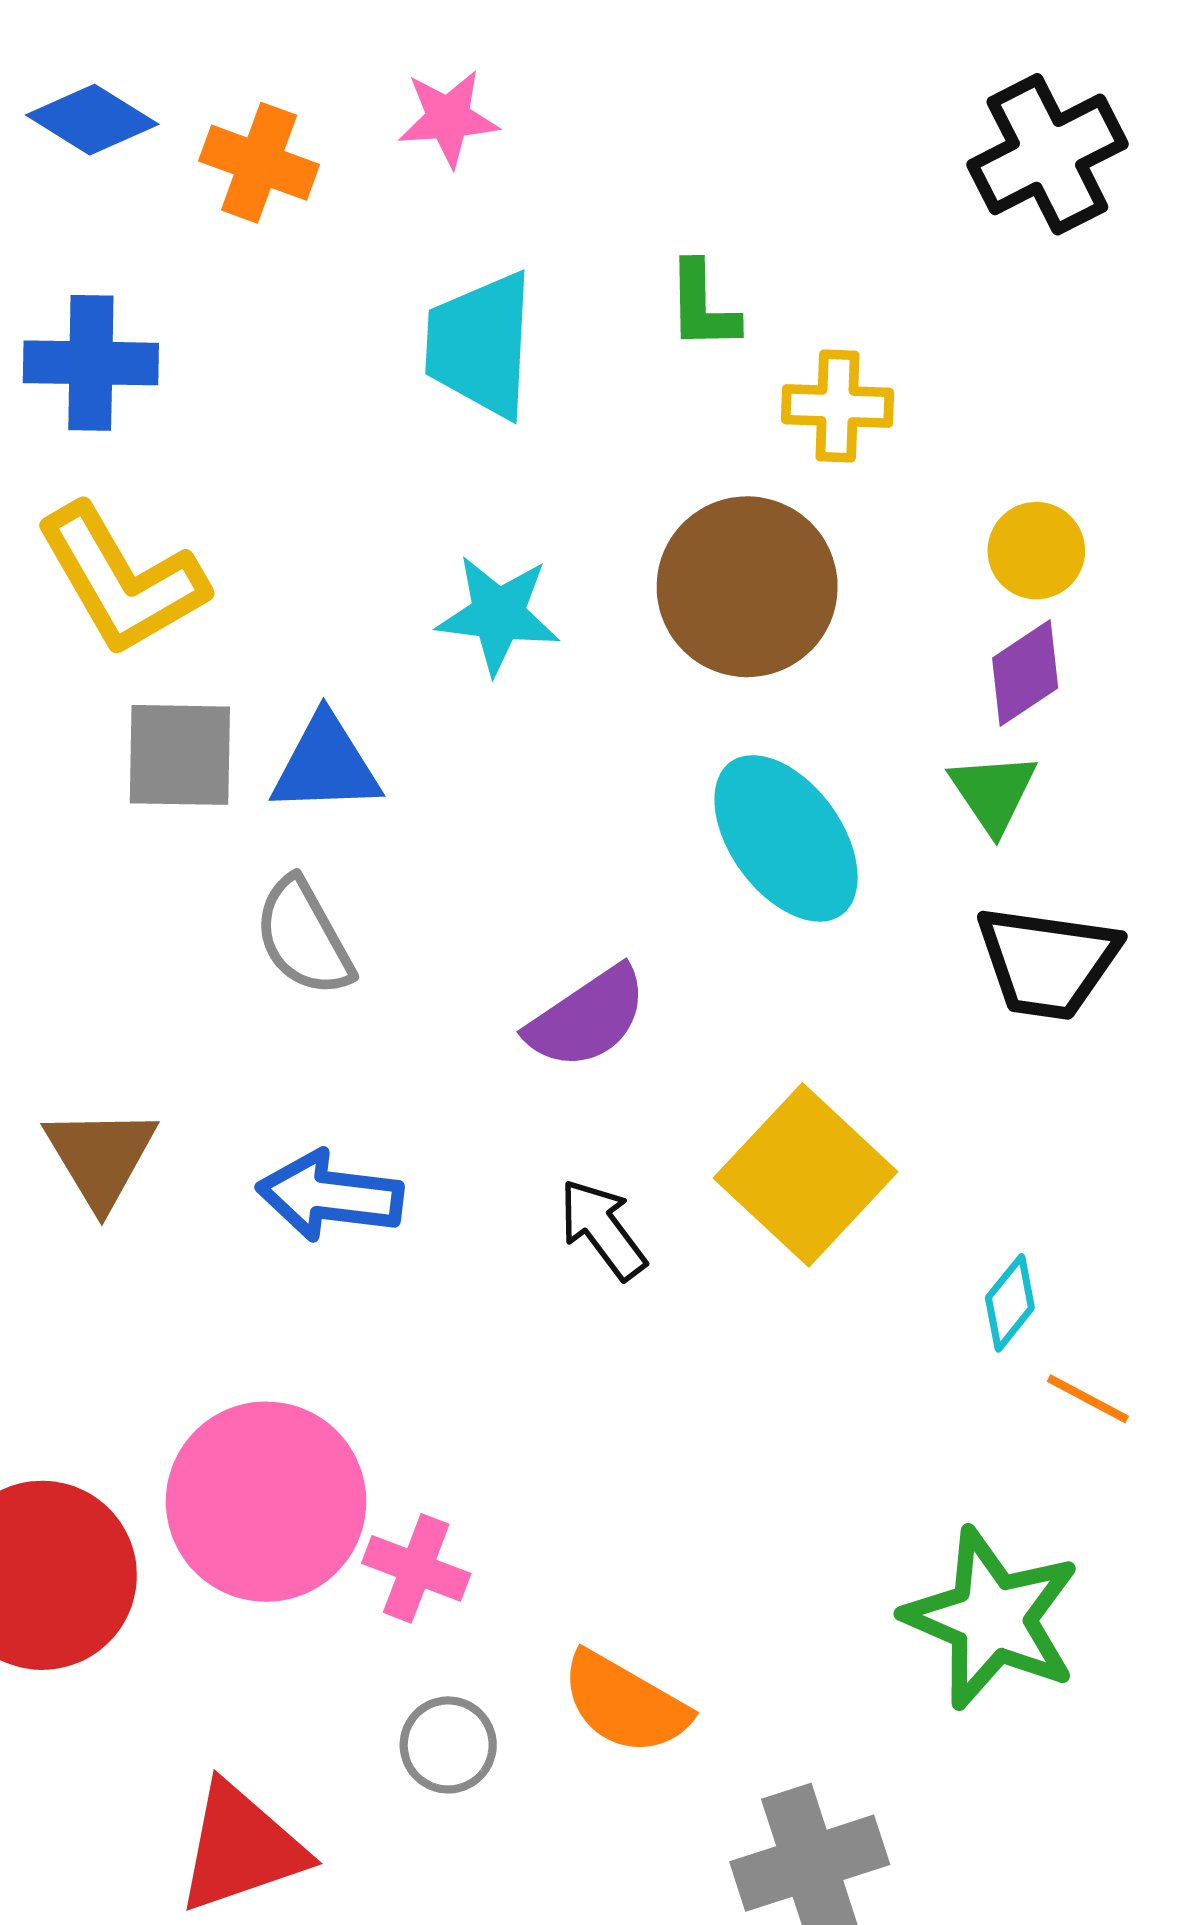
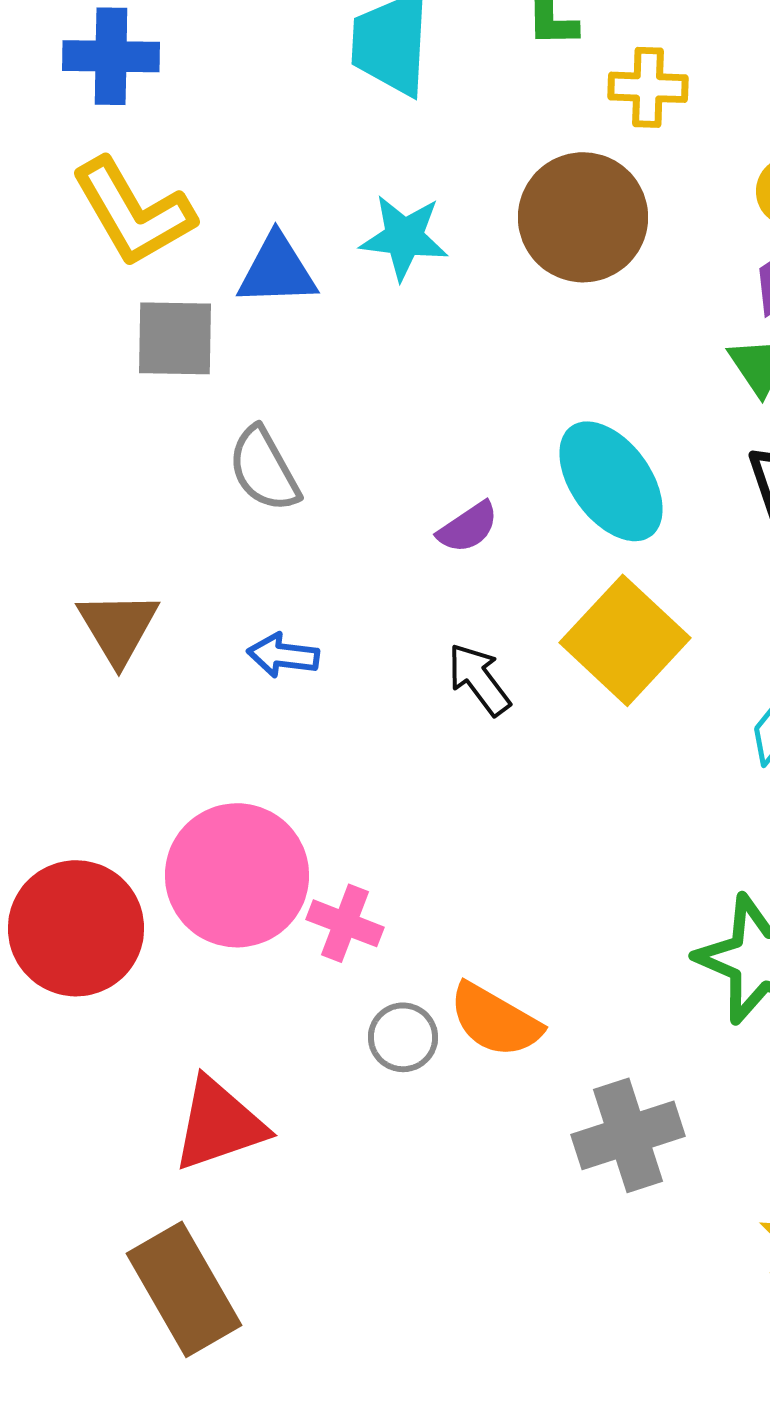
blue triangle: (326, 765) -> (277, 270), moved
cyan ellipse: (786, 838) -> (611, 481), moved
purple semicircle: (587, 1018) -> (468, 527), size x0.7
blue arrow: (330, 1196) -> (283, 655), size x0.7
gray circle: (448, 1745) -> (403, 1037), moved

